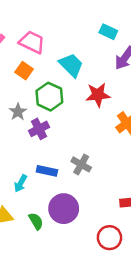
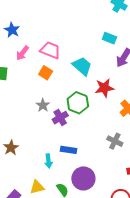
green hexagon: (49, 97) -> (78, 103), moved
gray cross: (81, 164) -> (115, 141), moved
cyan arrow: (21, 183) -> (49, 161), turned -32

